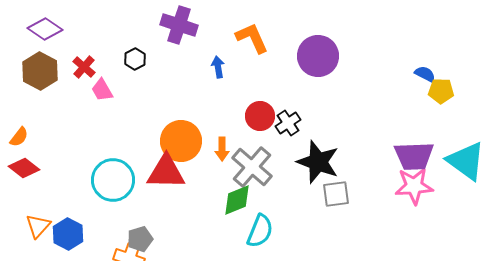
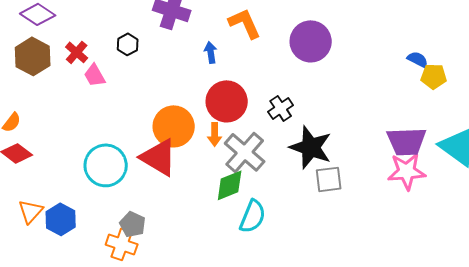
red circle: (260, 116) -> (227, 101), moved, size x1.4
red triangle: (166, 172) -> (159, 157), turned 30
gray pentagon: (140, 239) -> (133, 224), turned -30

